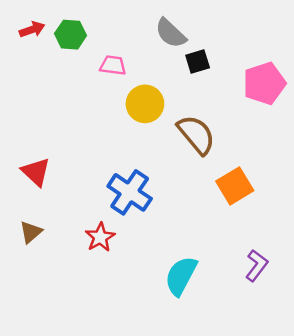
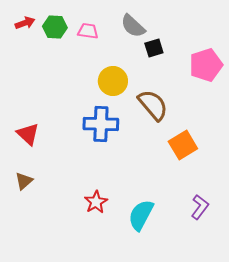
pink trapezoid: (113, 65) -> (88, 31), moved
blue cross: (130, 192) -> (101, 124), moved, turned -32
red star: (100, 237) -> (96, 202), moved

